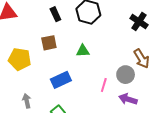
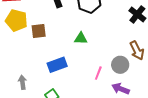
brown square: (49, 43) -> (39, 31), moved
yellow pentagon: (20, 59) -> (16, 20), moved

